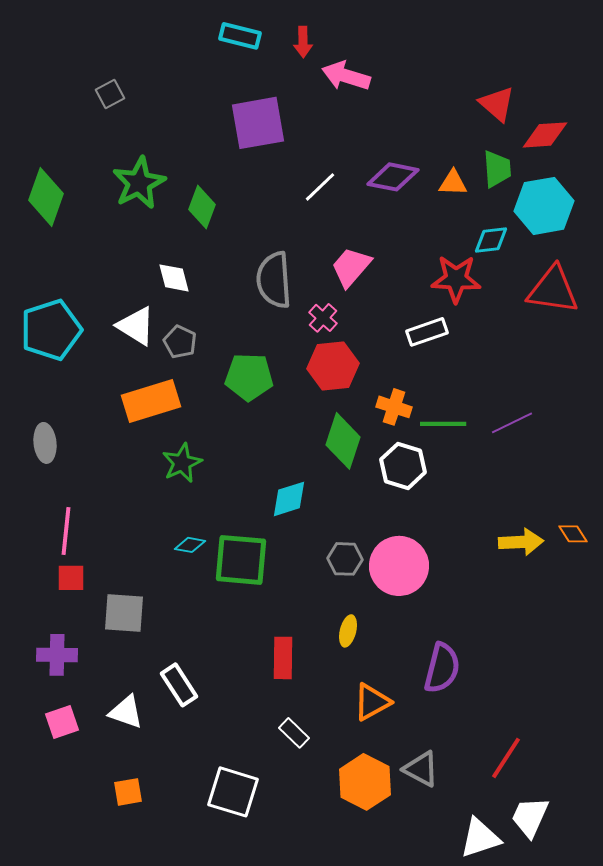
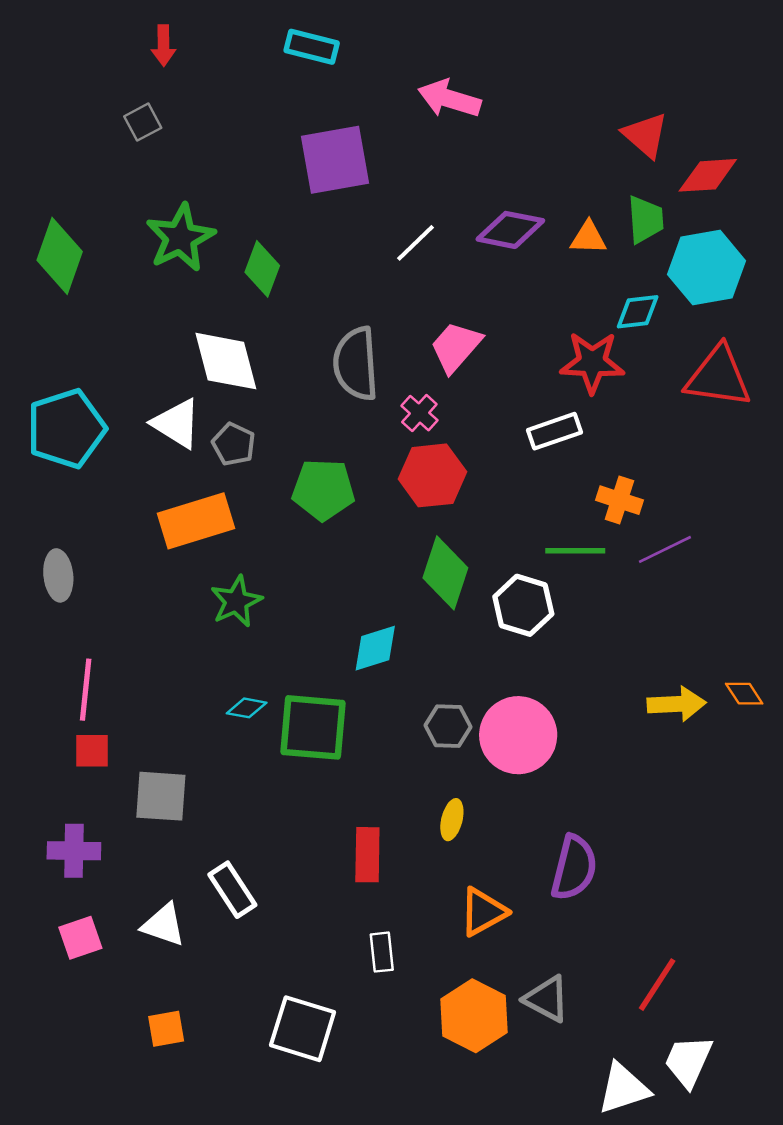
red arrow: (303, 42) -> (164, 45), moved
white diamond: (174, 278) -> (226, 361), size x1.6
orange cross: (394, 407) -> (619, 500), moved
white rectangle: (294, 733) -> (382, 952), turned 40

